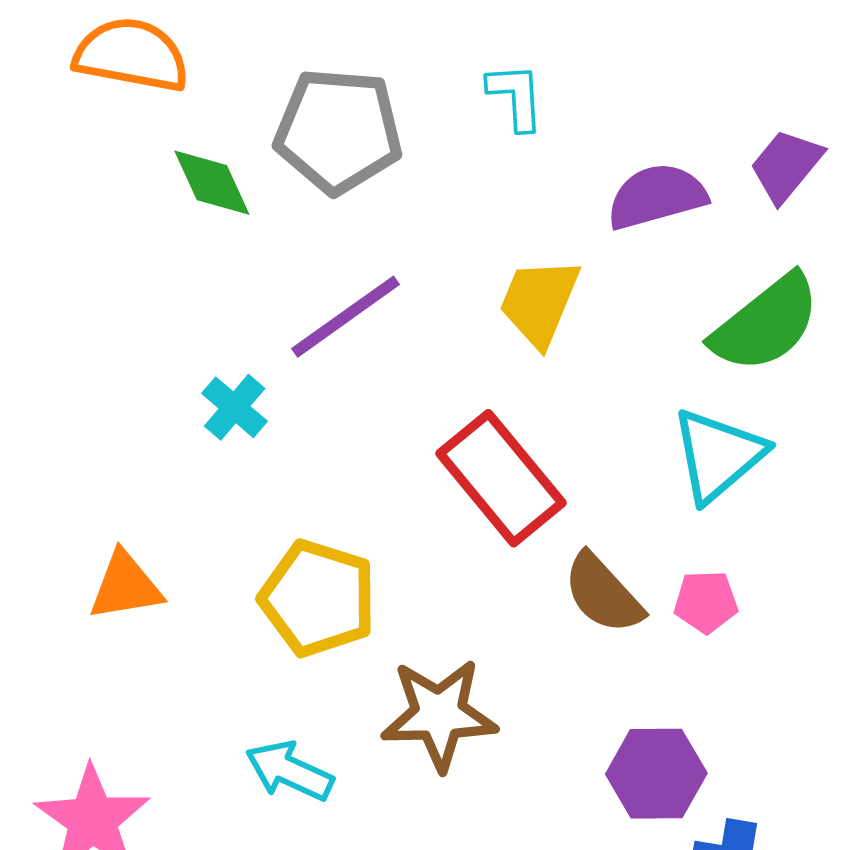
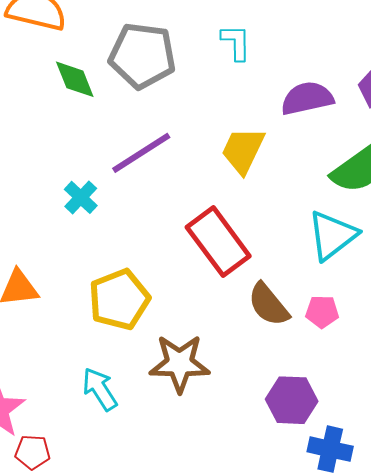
yellow pentagon: (318, 598) -> (119, 300), turned 30
cyan arrow: (289, 771) -> (100, 389), turned 30

